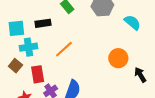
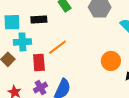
red rectangle: (38, 74) -> (39, 63), moved

